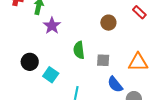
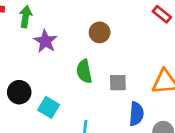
brown circle: (108, 23) -> (100, 32), moved
blue semicircle: (115, 84) -> (136, 114), turned -132

